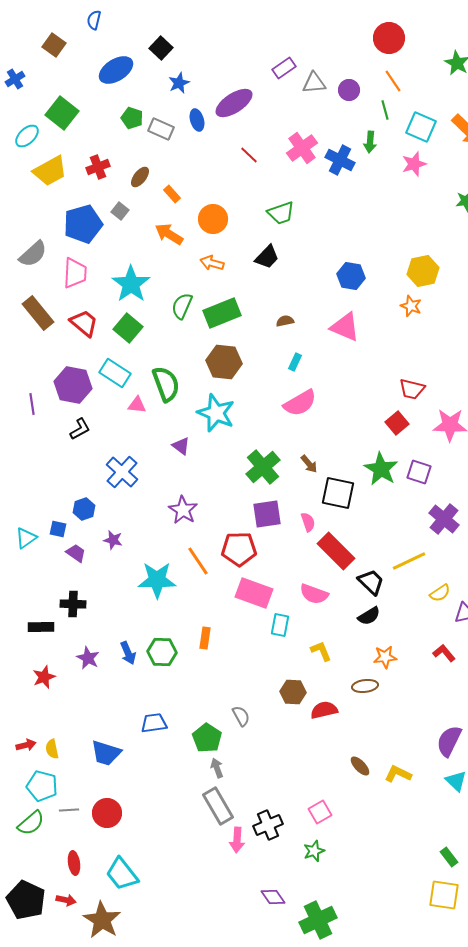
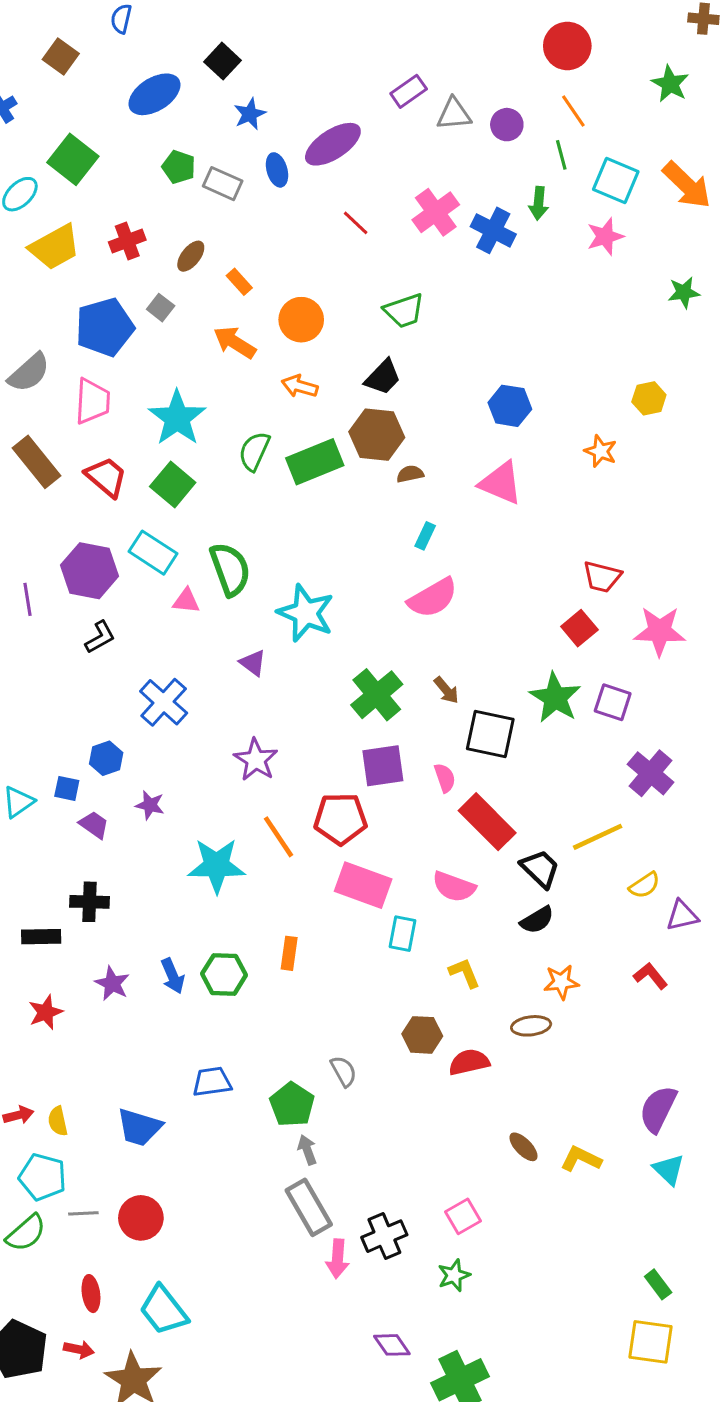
yellow hexagon: (423, 271) -> (649, 398), moved, size x0.7
brown hexagon: (224, 362) -> (377, 435), moved

